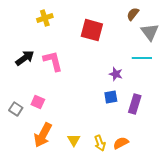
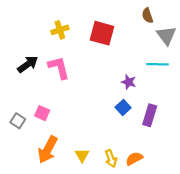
brown semicircle: (133, 14) -> (147, 15), turned -56
yellow cross: (45, 18) -> (60, 30), moved
blue square: (111, 97) -> (123, 108), turned -32

